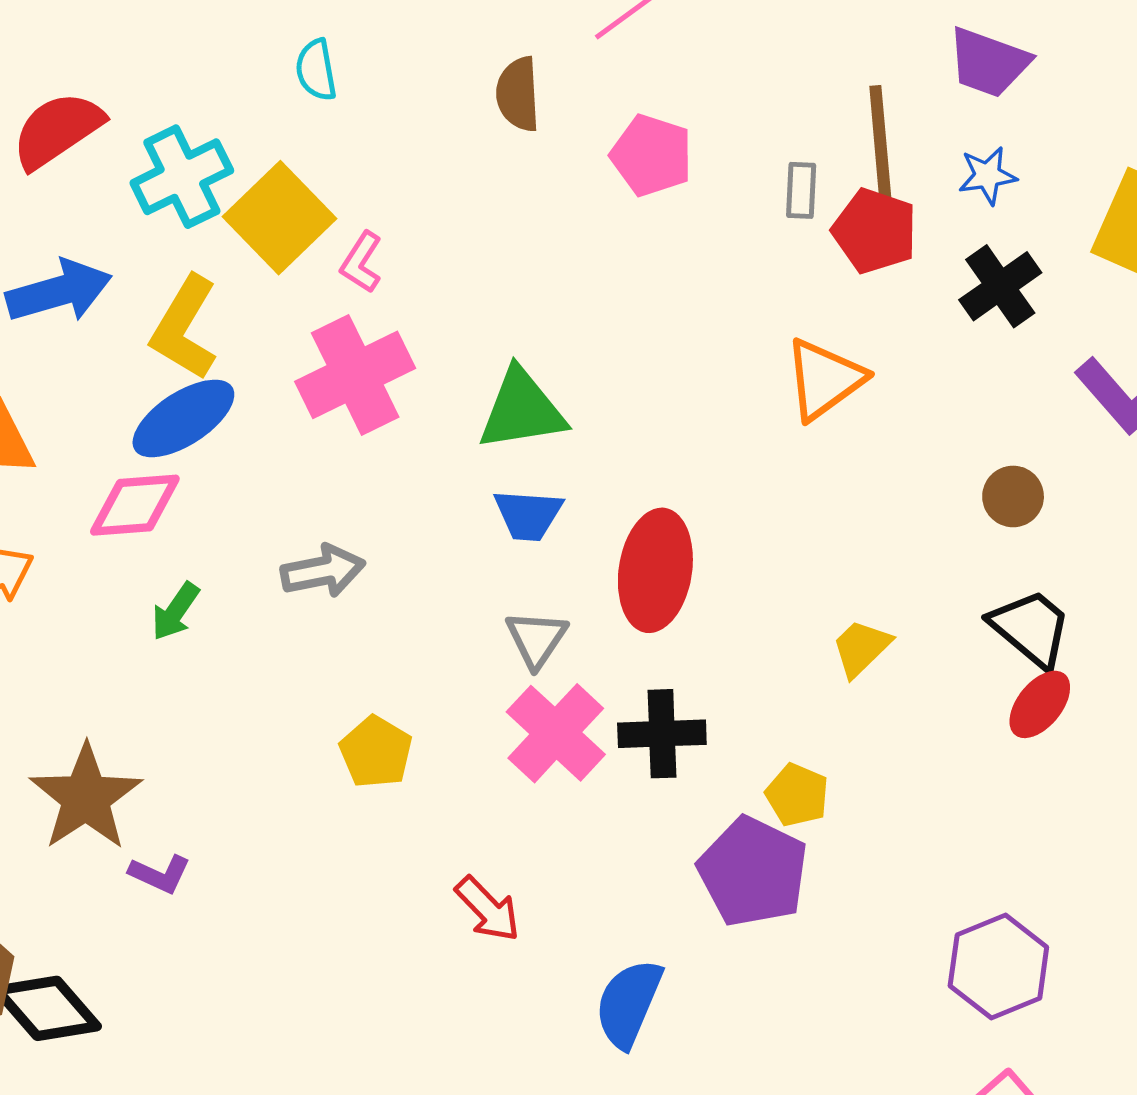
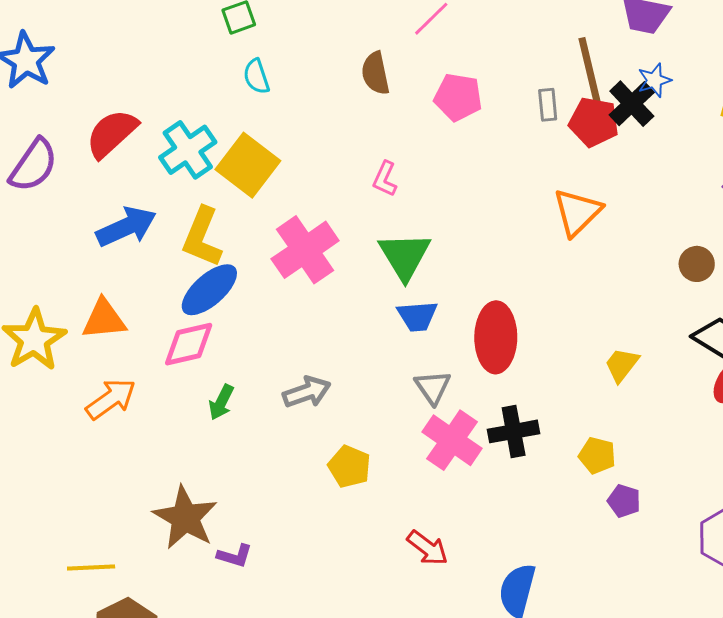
pink L-shape: (361, 262) -> (385, 179), moved
black cross: (1000, 286) -> (632, 104), moved
green triangle: (522, 410) -> (405, 256), turned -44
gray arrow: (323, 571) -> (307, 392), moved
purple pentagon: (753, 872) -> (624, 501), moved, size x0.5

